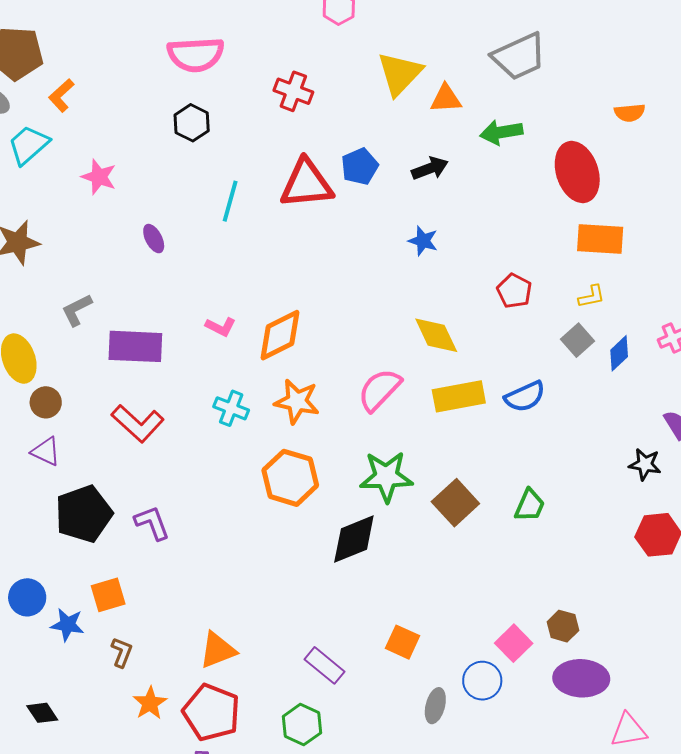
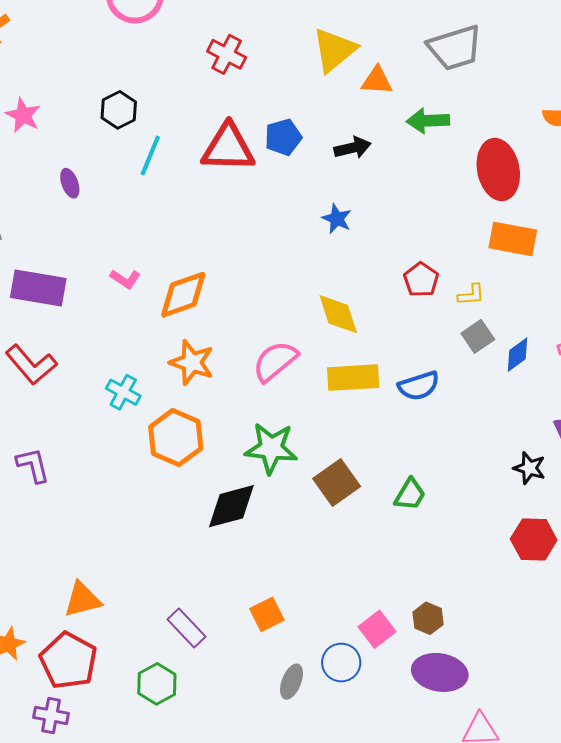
black hexagon: (192, 123) -> (119, 110), moved
yellow L-shape: (592, 296) -> (471, 295), moved
cyan cross: (231, 408) -> (123, 392), moved
orange square: (403, 642) -> (267, 614), turned 32

